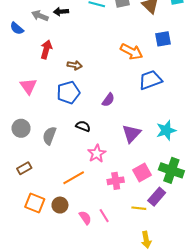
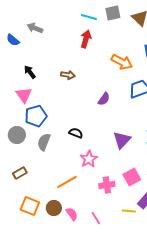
black arrow: (61, 12) -> (30, 72), moved, turned 56
red arrow: (46, 49) -> (86, 39), moved
blue pentagon: (68, 93) -> (36, 116), moved
purple semicircle: (108, 100) -> (104, 99), moved
pink semicircle: (85, 218) -> (72, 214), moved

